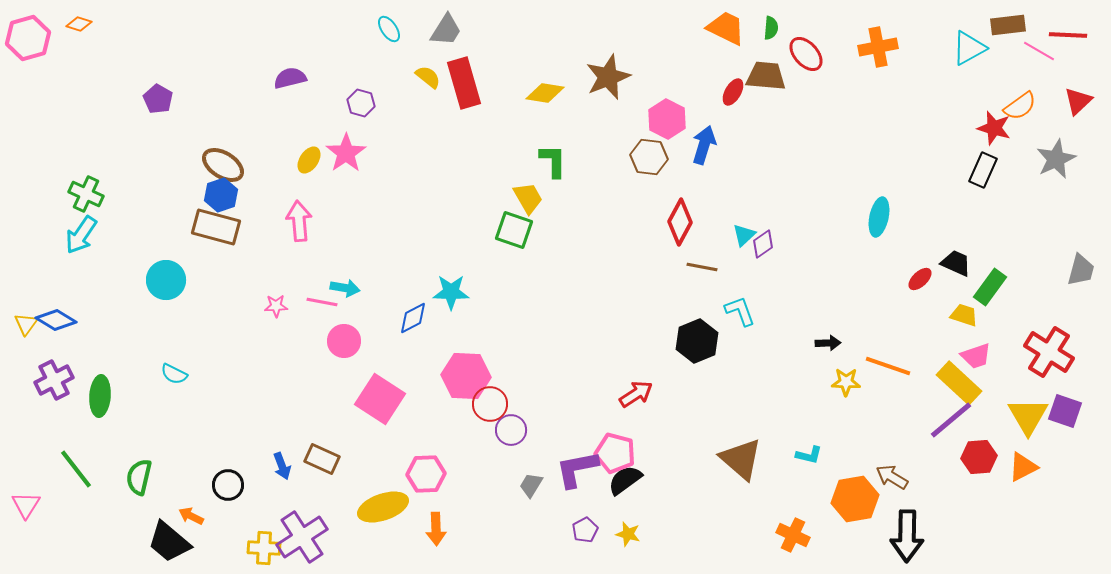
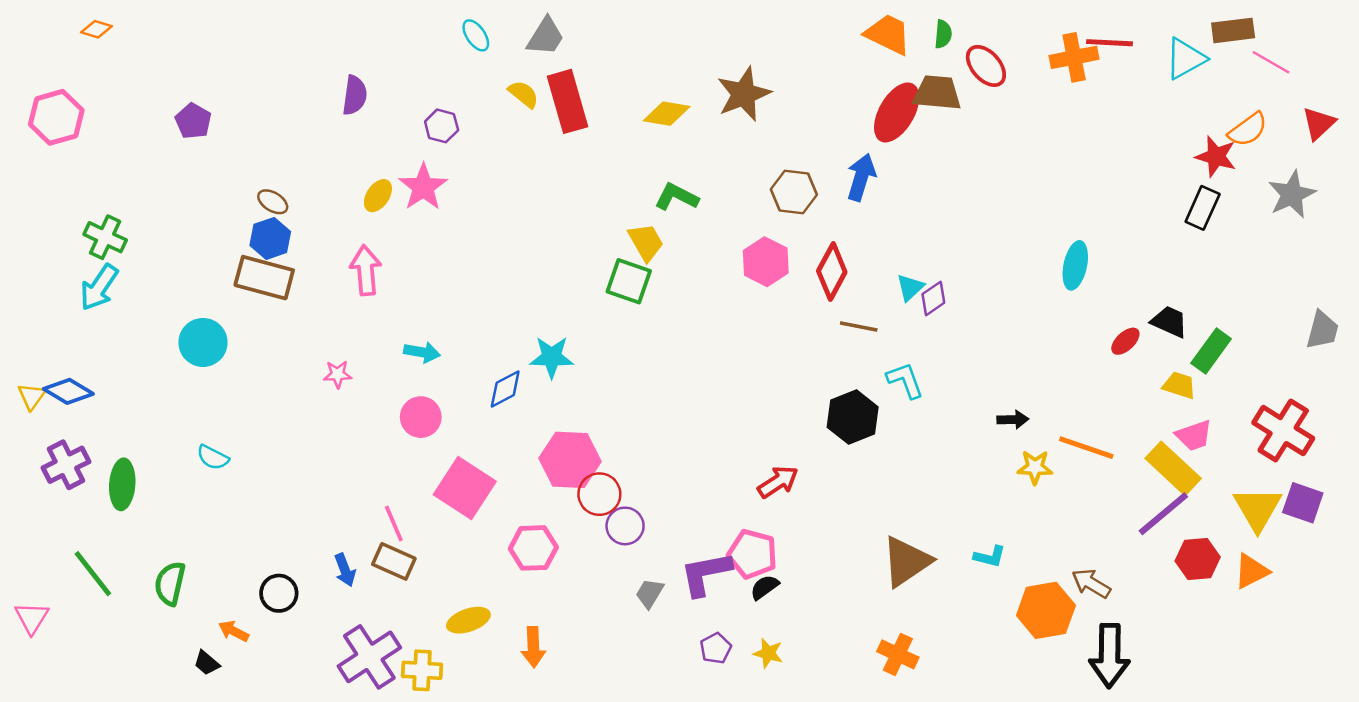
red line: (1068, 35) -> (1110, 43), moved
pink hexagon: (28, 38) -> (56, 117), moved
purple semicircle: (290, 78) -> (355, 95), turned 112
red ellipse: (733, 92) -> (897, 112), size x1.8
pink hexagon: (667, 119) -> (766, 262), moved
green L-shape: (553, 161) -> (676, 197), turned -63
brown ellipse: (223, 165) -> (273, 202), size x0.6
pink line: (322, 302) -> (394, 523), moved, turned 56
brown triangle: (741, 459) -> (906, 561), turned 45
pink hexagon: (426, 474) -> (533, 548), moved
black semicircle: (625, 480) -> (765, 587), size x0.7
yellow ellipse: (383, 507) -> (468, 620), size x0.7
orange cross: (793, 535) -> (898, 654), moved
black trapezoid: (169, 542) -> (207, 663), size x0.5
yellow cross: (264, 548) -> (422, 670), moved

